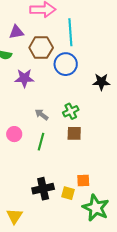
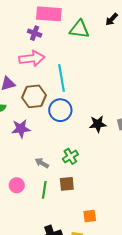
brown square: (74, 133) -> (67, 184), moved
orange square: (83, 180) -> (90, 216), moved

